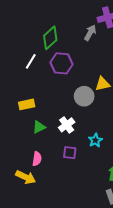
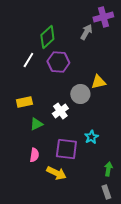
white cross: (67, 125) -> (60, 111), moved
purple square: (70, 153) -> (66, 149), size x1.6
yellow arrow: (26, 177) -> (56, 173), moved

